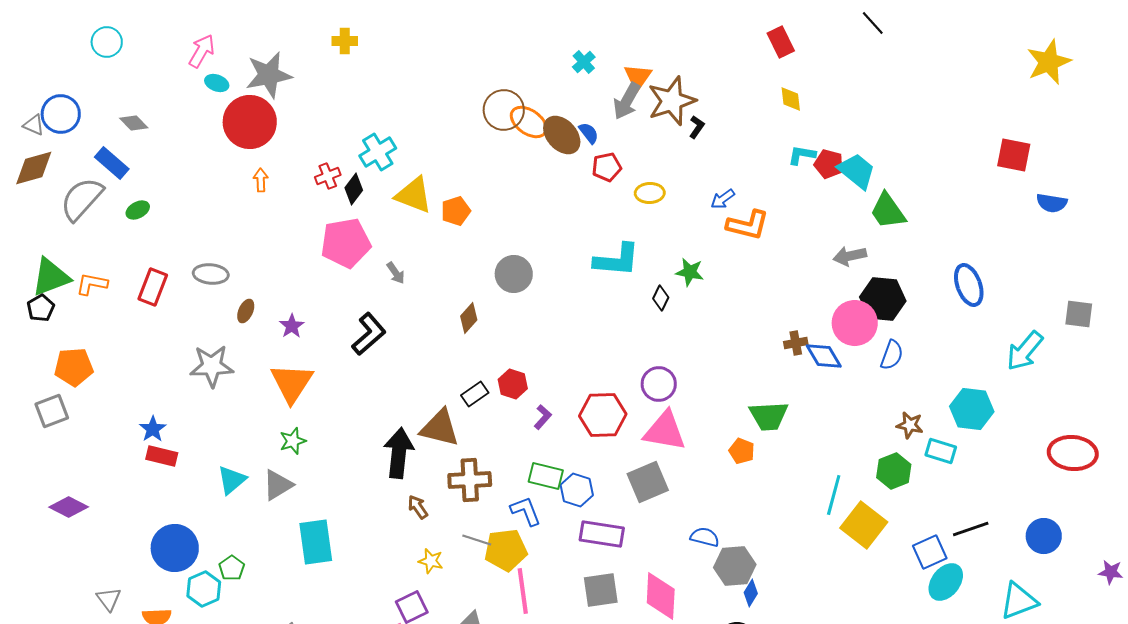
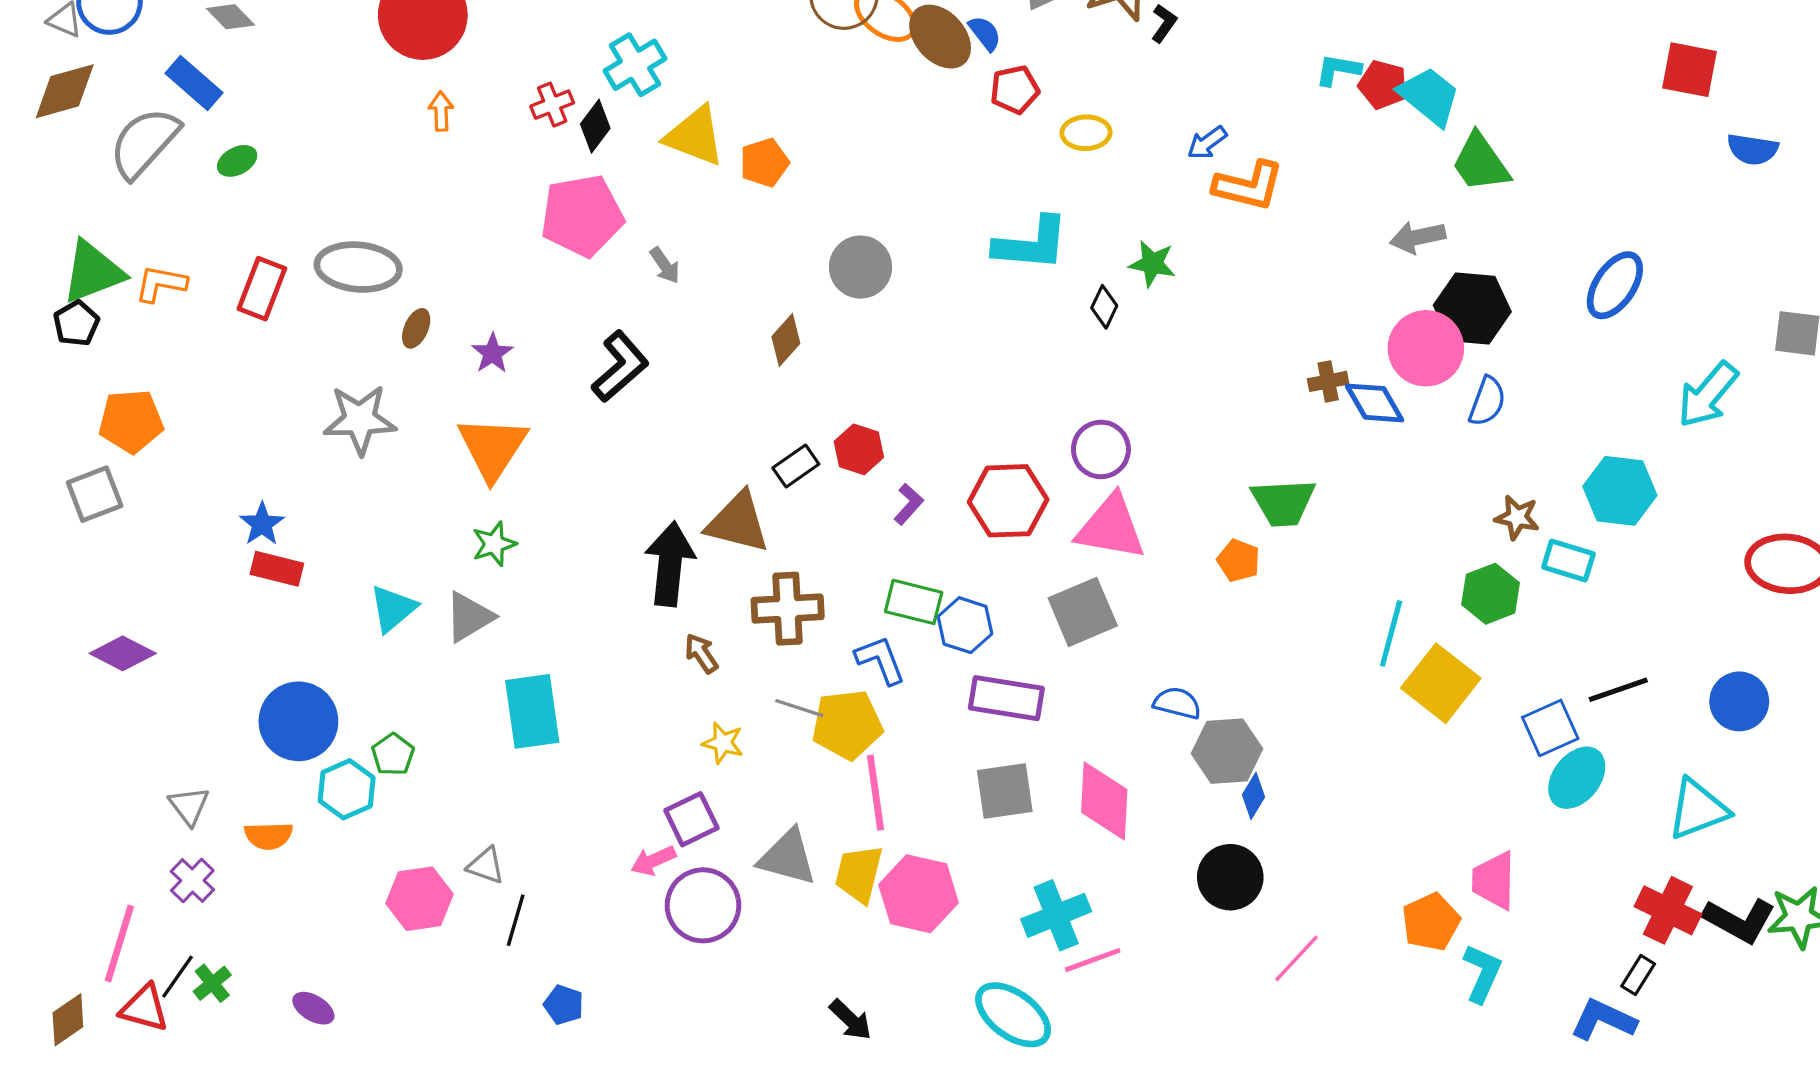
gray ellipse: (211, 274) -> (358, 267), size x1.4
blue ellipse: (969, 285) -> (1615, 285), turned 54

